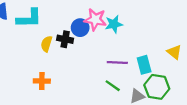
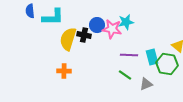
pink star: (95, 20) -> (112, 29), moved
yellow semicircle: (46, 44) -> (68, 39), size x1.6
green hexagon: (157, 87) -> (167, 64), moved

